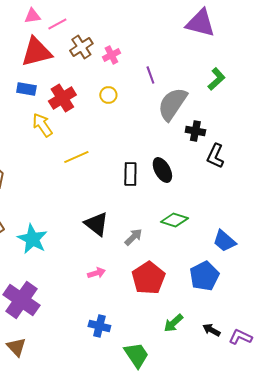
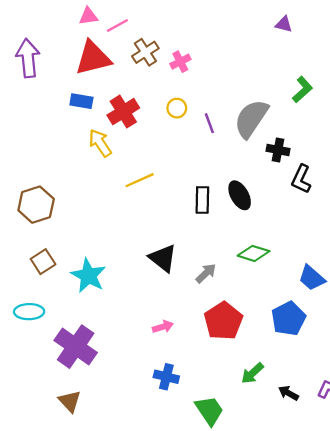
purple triangle: (200, 23) -> (284, 24), size x0.5
purple line: (150, 75) -> (209, 123), moved
pink arrow: (96, 273) -> (163, 327), moved
black arrow: (211, 330) -> (288, 393), moved

